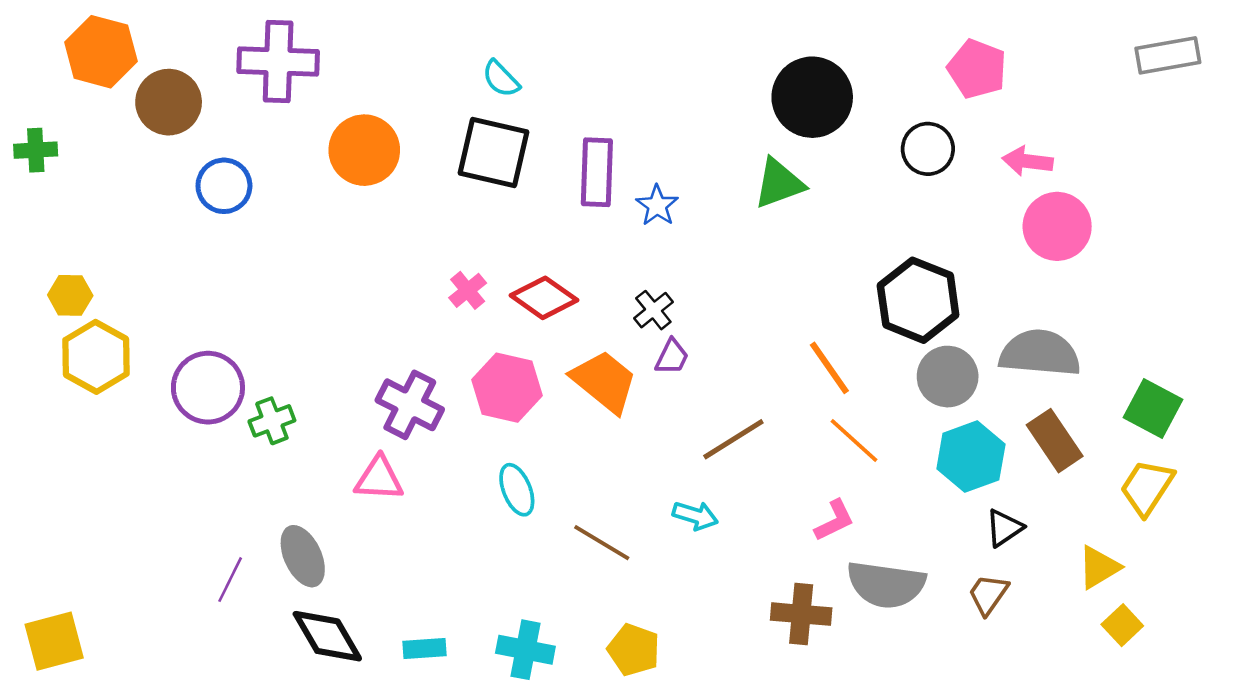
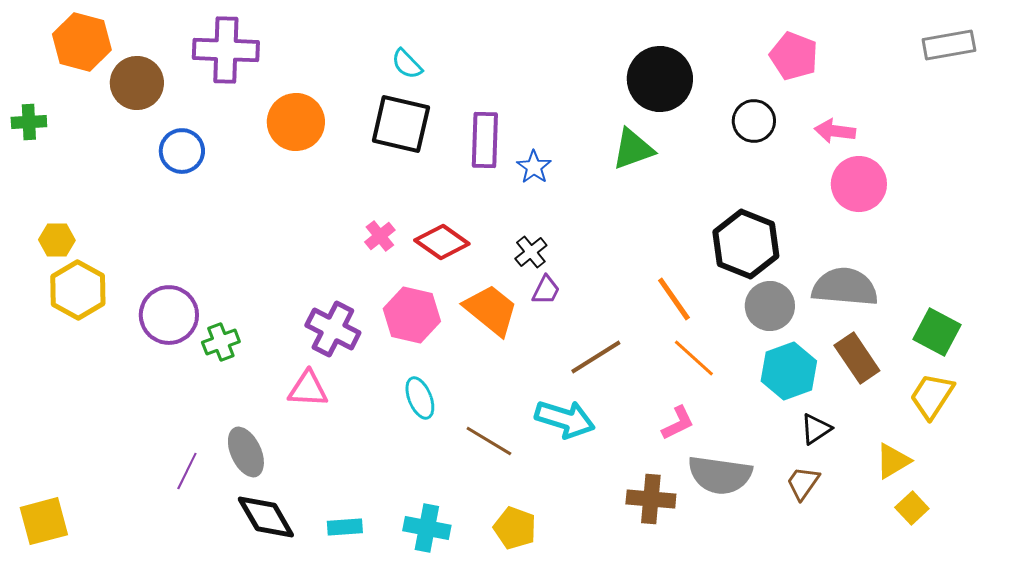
cyan arrow: (695, 516) -> (565, 419), size x1.6

